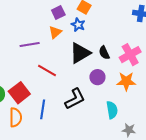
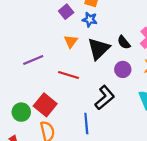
orange triangle: (55, 32) -> (71, 41), moved
purple line: (30, 44) -> (33, 60), moved
blue line: (43, 109) -> (86, 124), moved

